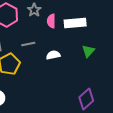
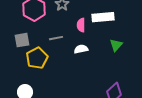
pink semicircle: (51, 21) -> (81, 25), moved

